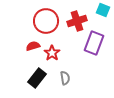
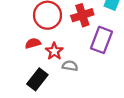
gray semicircle: (65, 78) -> (70, 66), moved, turned -72

